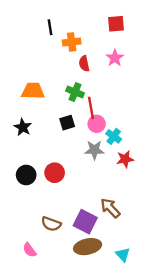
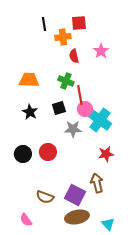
red square: (116, 24) -> (79, 23), moved
black star: (23, 127) -> (30, 112), moved
cyan cross: (114, 136) -> (100, 120), size x1.6
gray star: (94, 150) -> (73, 129), moved
red star: (125, 159) -> (106, 154), moved
brown arrow: (110, 208) -> (97, 183), turned 30

